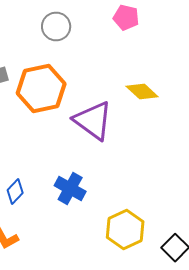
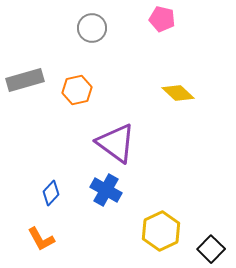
orange hexagon: (41, 88) -> (77, 90), size x0.6
purple triangle: (93, 120) -> (116, 143), moved

